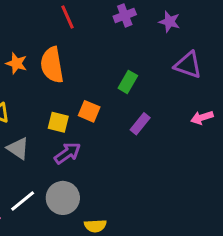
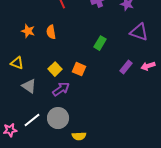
orange semicircle: (52, 65) -> (51, 32), size x0.6
orange square: (89, 111) -> (79, 69), moved
yellow square: (58, 122) -> (55, 69), turned 32
purple rectangle: (140, 124) -> (126, 67), moved

